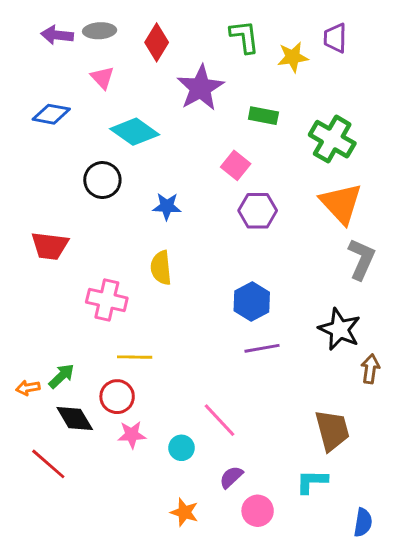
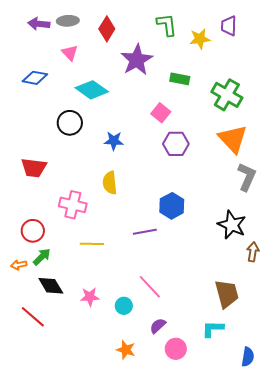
purple line: (262, 348) -> (145, 232), moved
red circle: (117, 397) -> (33, 231), moved

